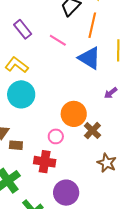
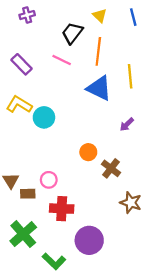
pink line: (58, 40) -> (62, 60), moved
cyan circle: (21, 94) -> (44, 117), moved, size x0.7
orange circle: (74, 114) -> (88, 152), size x0.6
pink circle: (56, 136) -> (49, 180), moved

